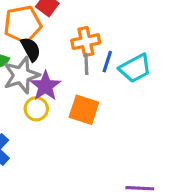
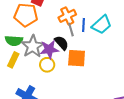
orange pentagon: (23, 24) -> (26, 15), turned 30
black semicircle: (31, 49) -> (62, 43), moved
purple star: (45, 86) -> (49, 49), turned -30

